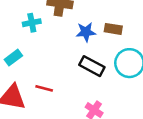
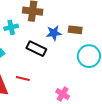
black rectangle: (92, 66) -> (36, 49), moved

